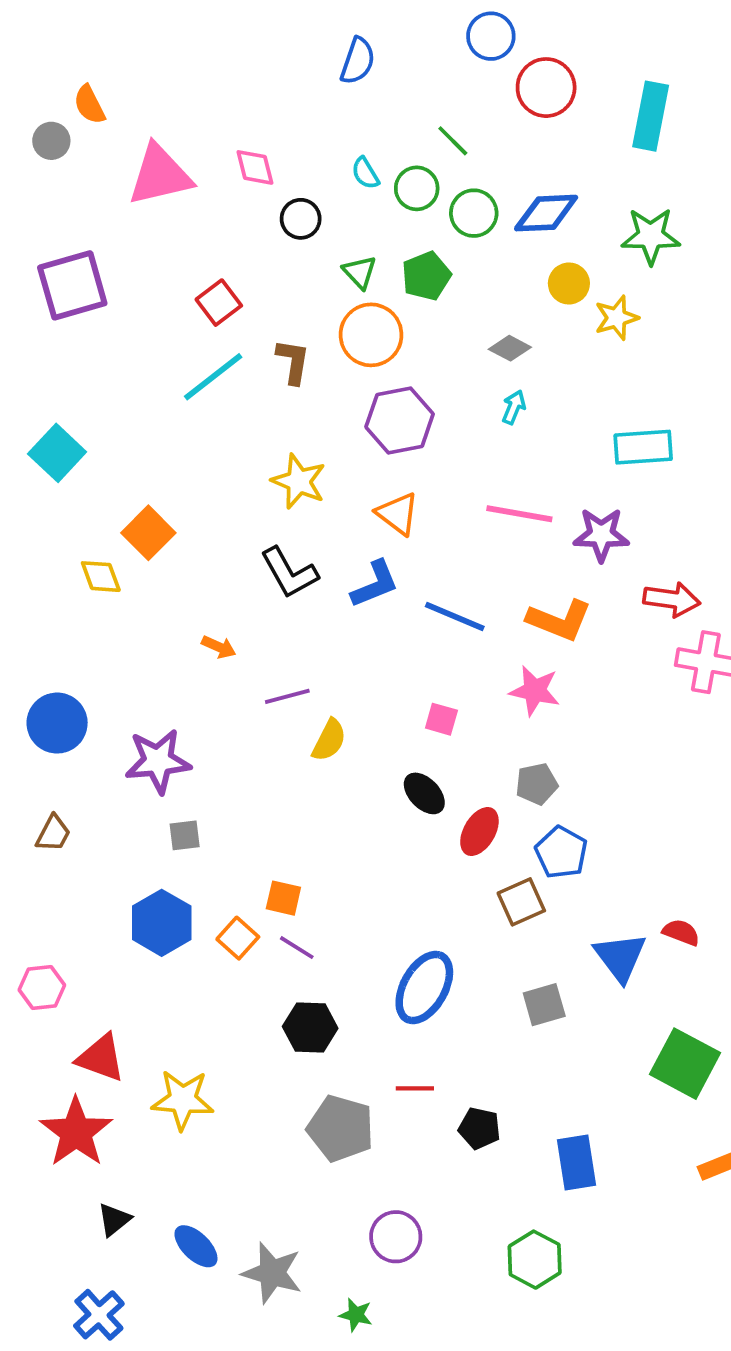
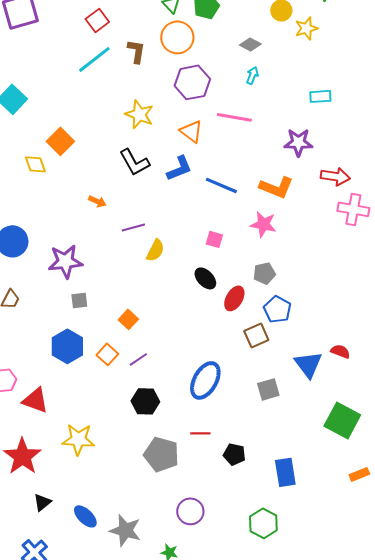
cyan rectangle: (643, 447) -> (320, 96), size x0.7
pink line: (519, 514) -> (234, 117), moved
orange square: (283, 898) -> (128, 319), moved, turned 30
purple line: (297, 948) -> (138, 359), turned -66
red triangle: (101, 1058) -> (35, 400), moved

